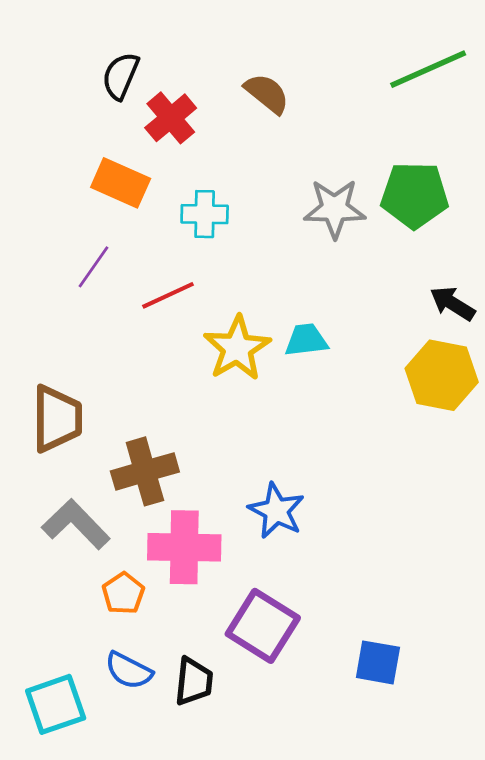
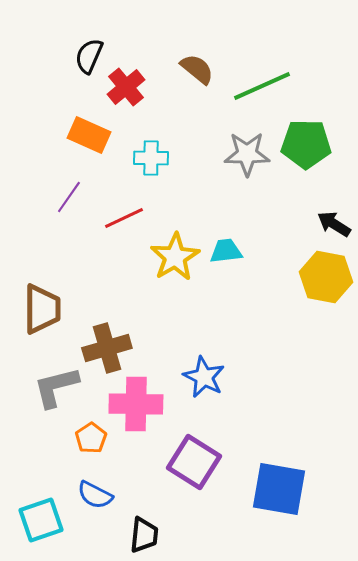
green line: (428, 69) -> (262, 86), moved
gray L-shape: (76, 524) -> (56, 387), turned -60
blue square: (378, 662) -> (279, 489), size x1.6
black trapezoid: (194, 681) -> (144, 535), moved

